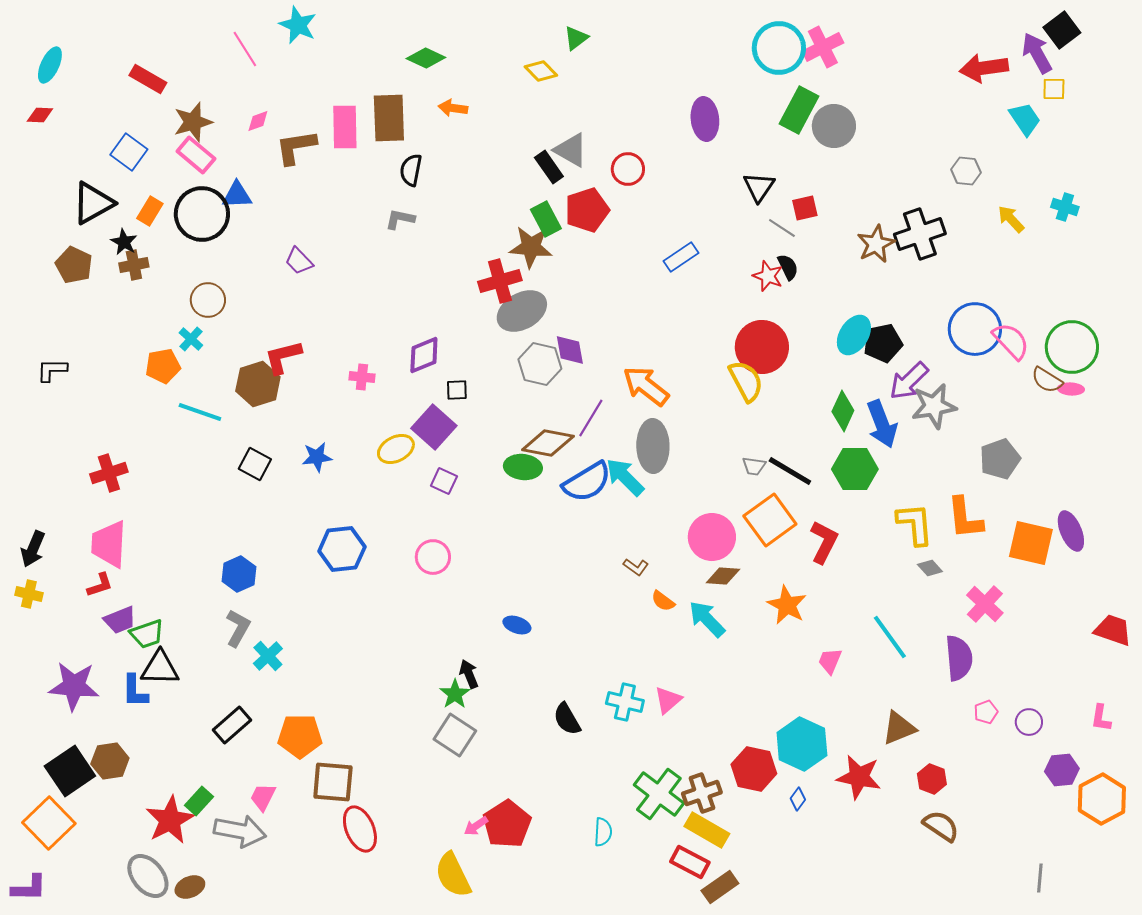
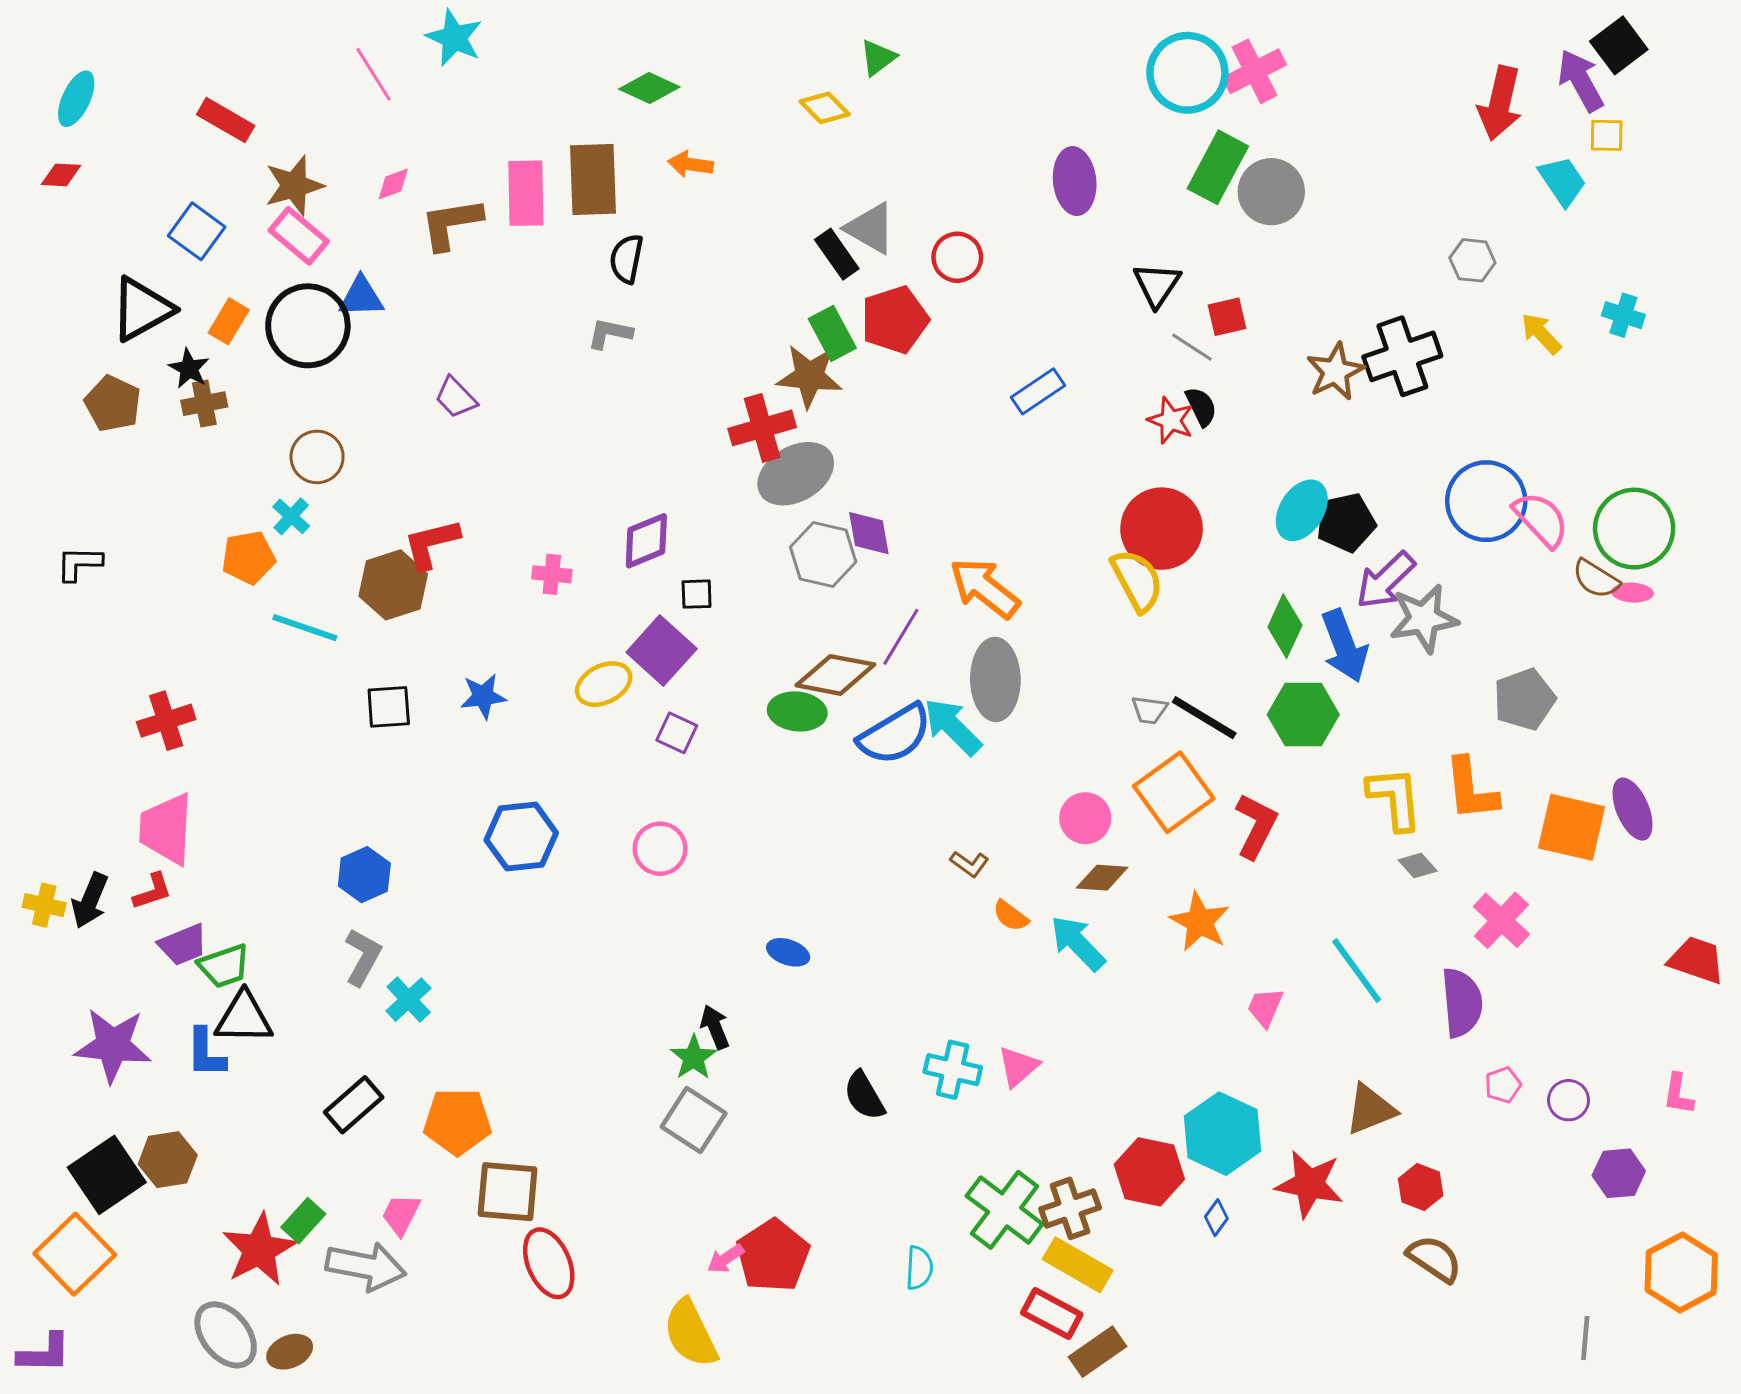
red arrow: (984, 68) -> (1500, 103), turned -69
black square: (255, 464) -> (389, 707), turned -32
pink circle: (712, 537) -> (1085, 818), size x0.7
black arrow: (33, 549) -> (90, 900), moved
orange hexagon: (1102, 799) -> (1681, 1272), moved

